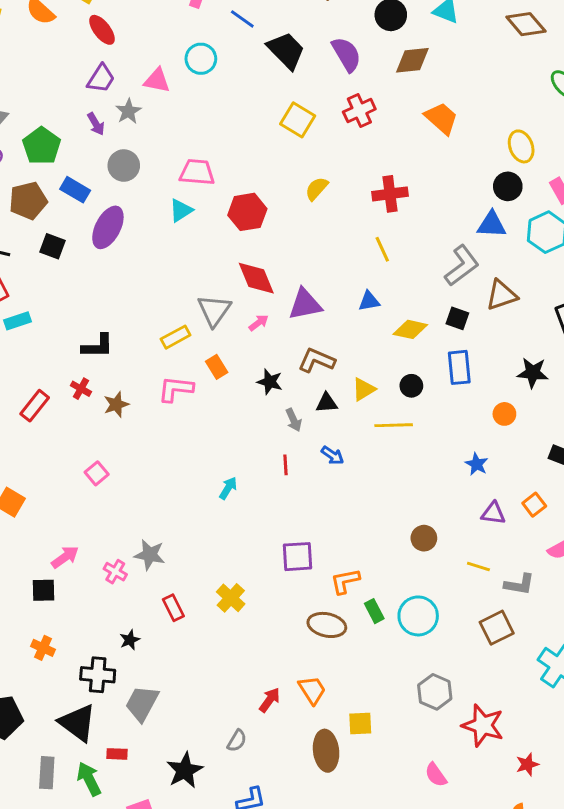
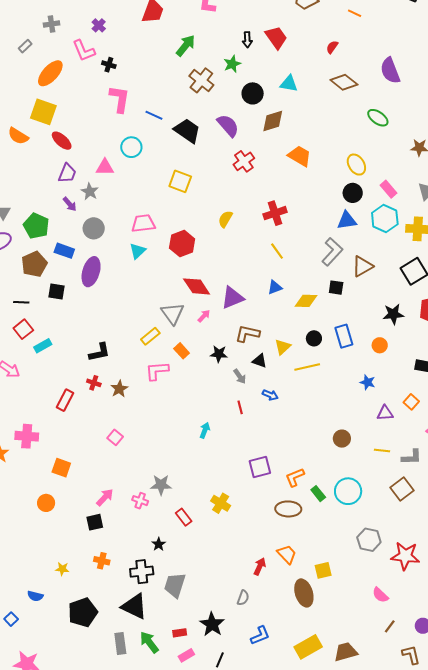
yellow square: (298, 120) -> (180, 181), moved
blue rectangle: (459, 367) -> (344, 336), moved
black triangle: (327, 403) -> (260, 361), turned 35
red rectangle: (117, 754) -> (180, 633), moved

